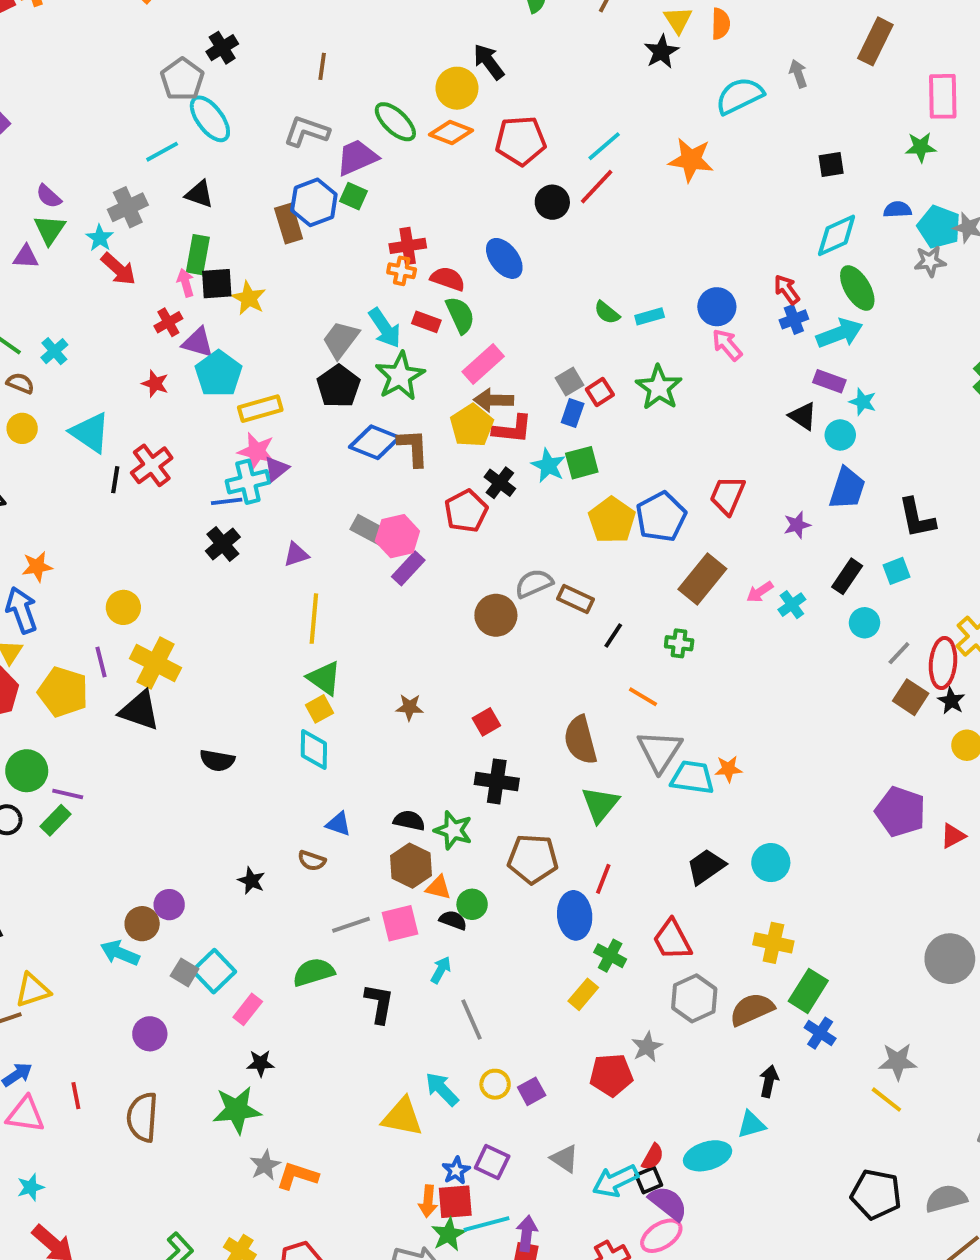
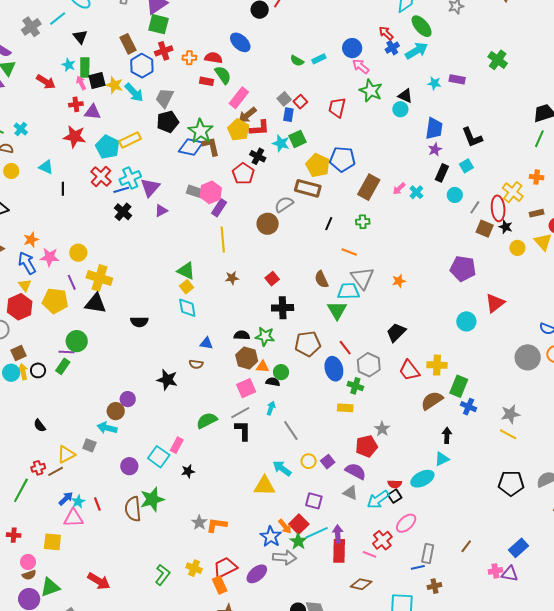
black triangle: (199, 194) -> (80, 37), turned 42
green square: (354, 196) -> (158, 24), size x1.5
blue hexagon: (314, 202) -> (142, 66), moved
gray cross: (128, 207) -> (31, 27), moved
cyan star: (100, 238) -> (69, 65), moved
red cross: (408, 246) -> (164, 51), moved
red cross: (168, 322) -> (76, 104), turned 32
cyan arrow: (385, 328) -> (134, 92), moved
cyan pentagon: (219, 374) -> (108, 147), moved
green star: (400, 376) -> (201, 131), moved
purple rectangle: (829, 381) -> (457, 79), moved
red star: (155, 384) -> (75, 137), size x1.6
black pentagon: (339, 386) -> (168, 122), turned 30
green star: (659, 388) -> (371, 91), moved
brown arrow: (494, 400) -> (247, 115), turned -30
cyan triangle: (90, 433) -> (46, 167), size x0.7
cyan circle: (840, 435) -> (400, 109), moved
pink star: (257, 451) -> (50, 257), moved
red cross: (152, 465) -> (101, 177), moved
purple triangle: (276, 469) -> (150, 187), moved, size x1.5
red trapezoid: (727, 495) -> (337, 108), moved
blue pentagon: (661, 517) -> (342, 159), turned -30
purple star: (797, 525) -> (435, 149), moved
brown rectangle: (576, 599) -> (308, 188), moved, size x1.4
yellow line: (314, 619) -> (223, 240), moved
brown semicircle: (580, 740) -> (321, 279), size x0.7
green circle: (27, 771) -> (77, 341), moved
cyan trapezoid: (692, 777) -> (348, 291), moved
purple pentagon: (900, 812) -> (463, 269), moved
red triangle: (953, 836) -> (495, 303), moved, size x1.5
cyan circle: (771, 863) -> (466, 321), moved
red line: (603, 879) -> (345, 348), turned -49
black star: (251, 881) -> (167, 380), size x1.5
gray line: (351, 925) -> (240, 413), moved
red trapezoid: (672, 940) -> (409, 370), moved
cyan square: (214, 971) -> (159, 457), moved
gray square: (185, 972) -> (89, 445), moved
yellow rectangle: (583, 994) -> (345, 408), turned 63
gray hexagon: (694, 998) -> (369, 365), moved
green star: (237, 1110) -> (152, 499), moved
red semicircle: (653, 1157) -> (395, 484), turned 72
blue star: (456, 1171) -> (271, 537), moved, size x1.5
cyan star: (31, 1187) -> (78, 502), moved
orange arrow: (428, 1201) -> (285, 526), turned -35
red square: (455, 1202) -> (299, 524), turned -30
purple semicircle: (668, 1203) -> (356, 471), moved

